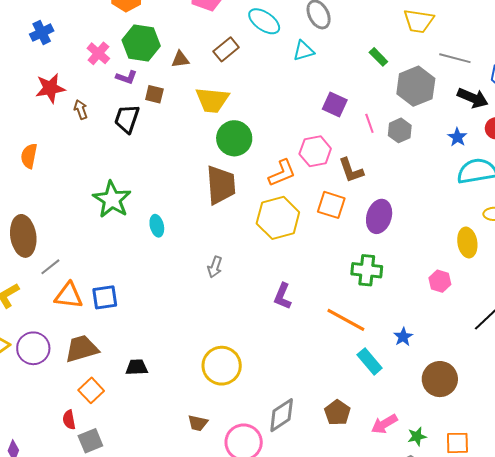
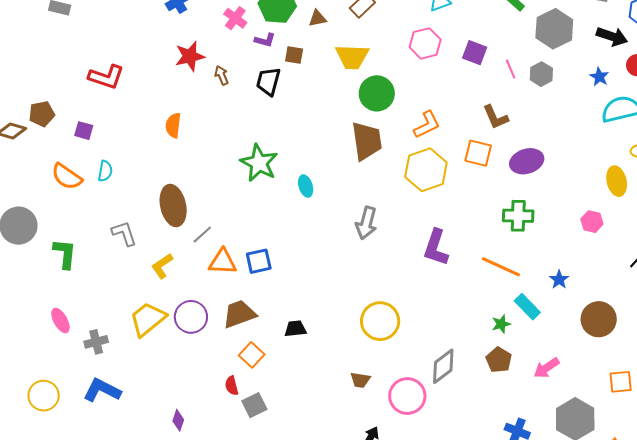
pink hexagon: (315, 151) -> (425, 43), moved
purple ellipse: (379, 216) -> (527, 161), turned 60
gray arrow: (215, 267) -> (366, 223), size x1.5
purple L-shape: (283, 296) -> (436, 248), size x1.4
green star: (417, 436) -> (501, 324), moved

